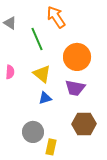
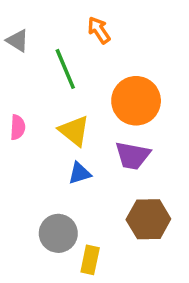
orange arrow: (56, 17) -> (99, 30), size x0.7

